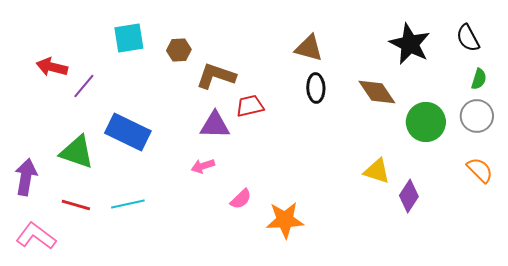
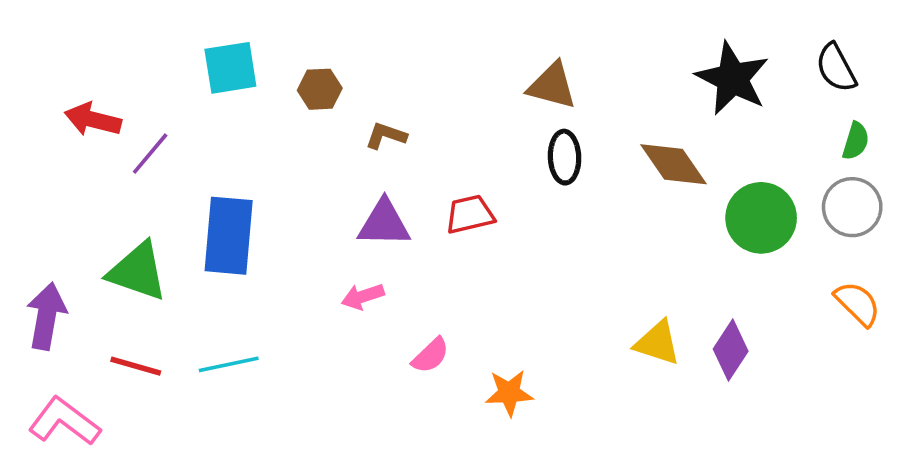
brown L-shape: (216, 76) -> (386, 136), size x0.6
red trapezoid: (250, 106) -> (470, 214), moved
blue rectangle: (128, 132) -> (229, 236), turned 69
yellow triangle: (377, 171) -> (657, 343), moved
orange star: (285, 220) -> (509, 393), size x0.7

